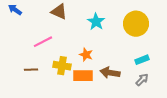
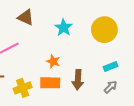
yellow cross: (62, 66) -> (23, 88), moved, turned -30
brown arrow: (110, 73) -> (78, 80), turned -96

